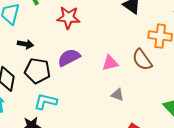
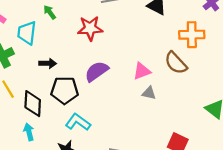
gray triangle: (117, 95) -> (149, 93), moved
cyan L-shape: (46, 101) -> (78, 122), turned 30

